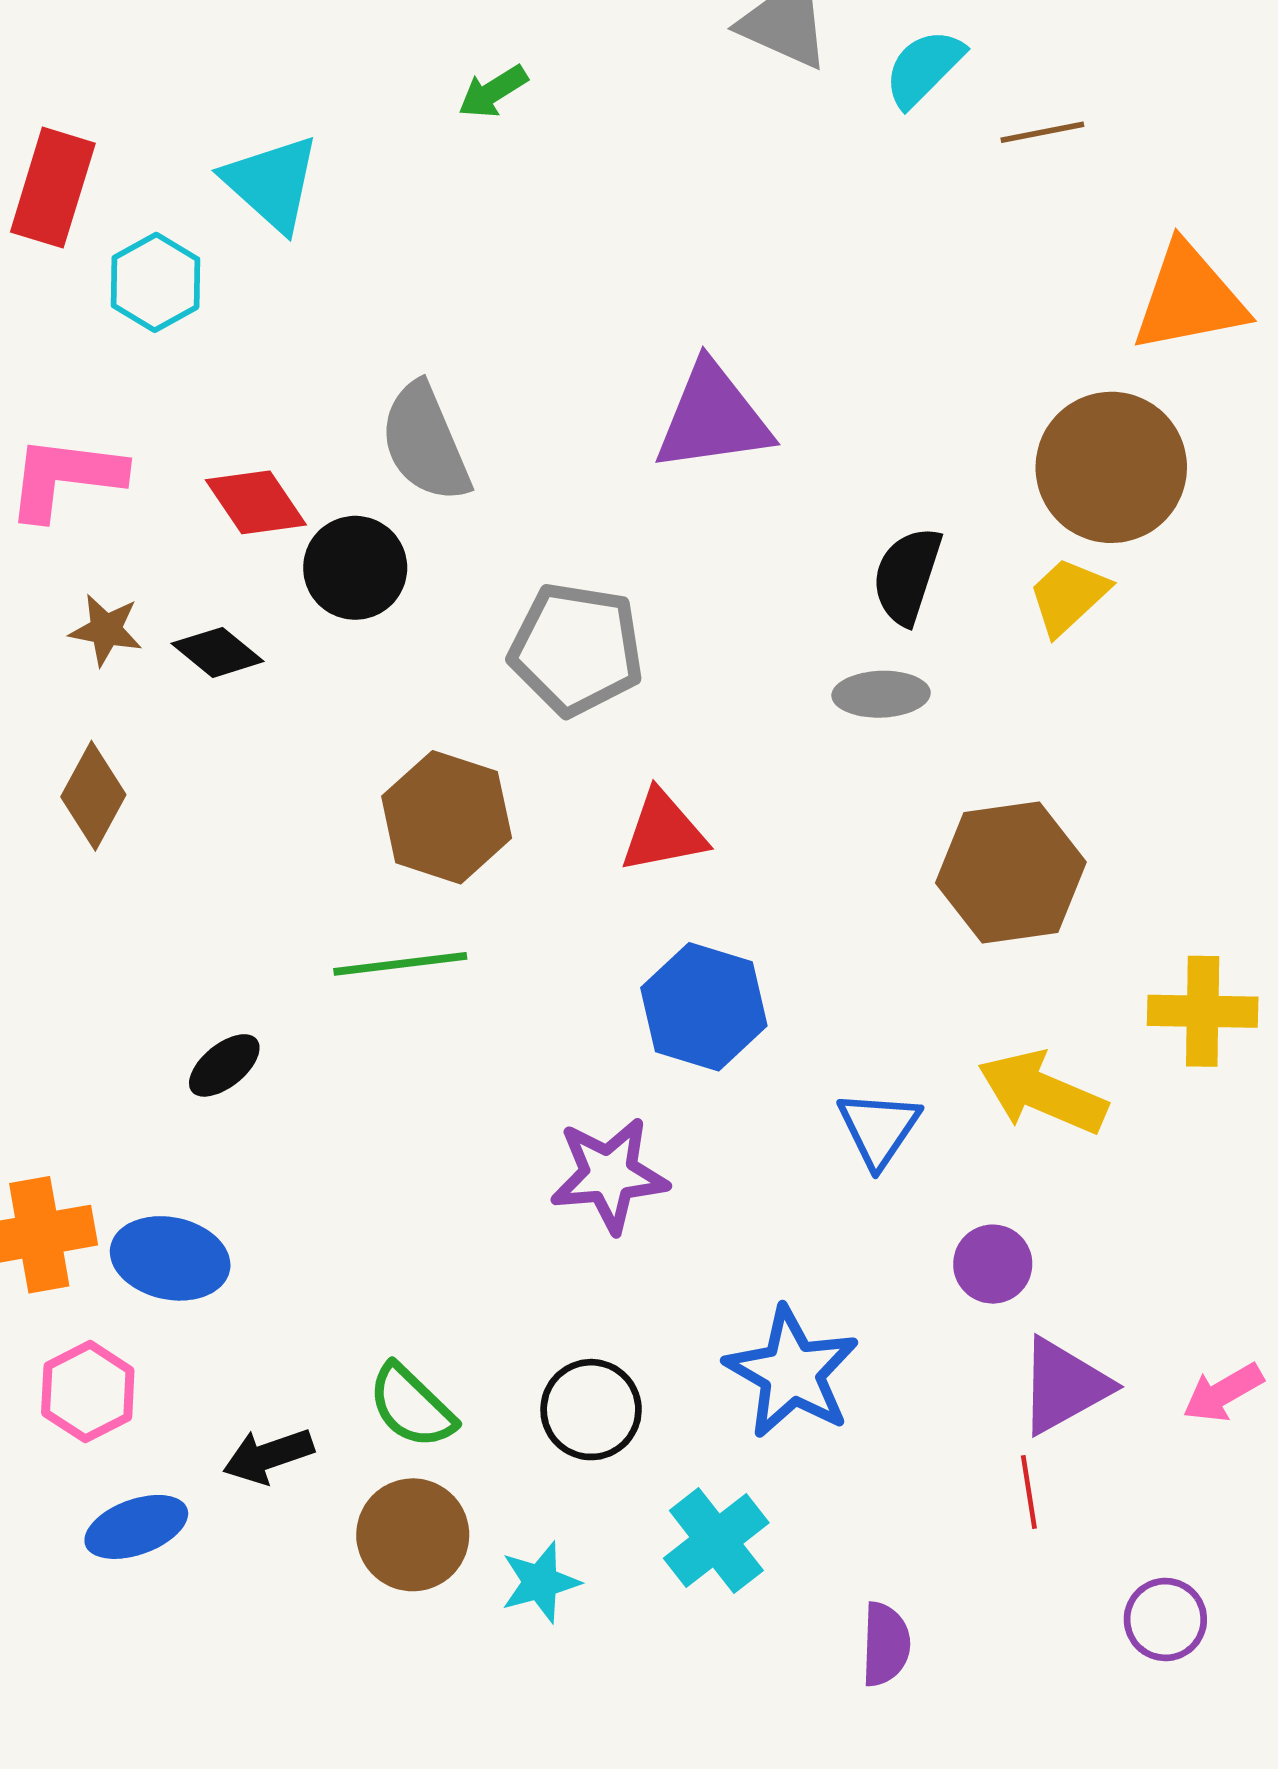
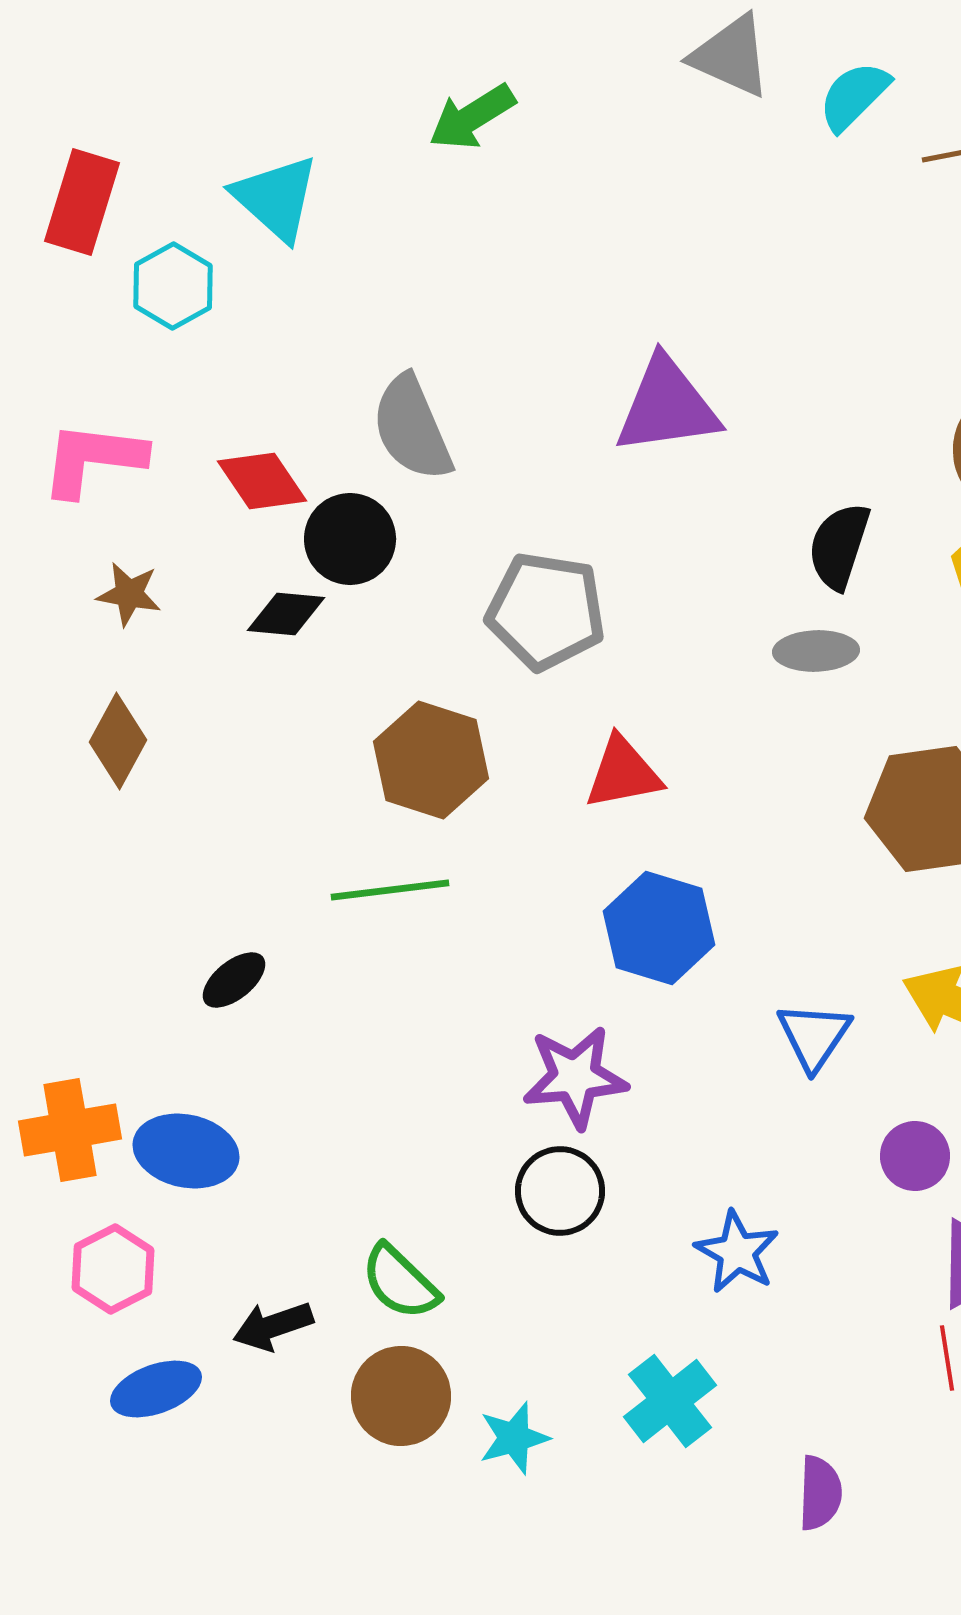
green arrow: (493, 92) -> (472, 117), size x1.4
black diamond: (218, 652) -> (286, 614), moved, turned -34
blue star: (792, 1372) -> (737, 1252), size x0.7
black circle: (591, 1410) -> (560, 1191), moved

